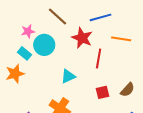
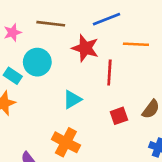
brown line: (57, 17) -> (51, 24), turned -30
pink star: (28, 31) -> (13, 32), moved

